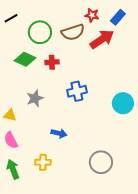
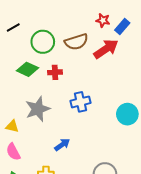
red star: (92, 15) -> (103, 20), moved
gray star: (35, 98) -> (38, 109), size x1.4
blue arrow: (59, 133) -> (62, 145), turned -49

